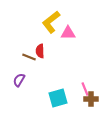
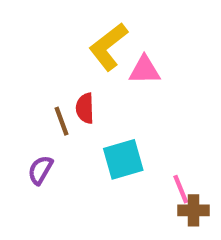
brown line: (29, 57) -> (62, 121), turned 48
cyan square: (58, 98) -> (123, 159), moved

